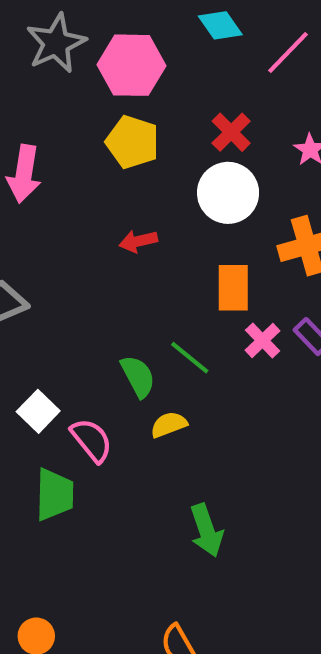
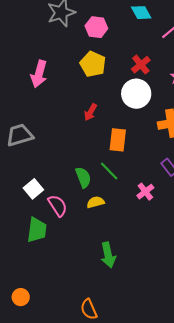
pink hexagon: (131, 65) -> (96, 27), size x0.7
red arrow: (138, 241) -> (90, 112), turned -54
orange rectangle: (233, 288) -> (118, 140), moved
pink cross: (263, 340) -> (145, 192), moved

